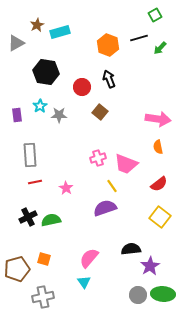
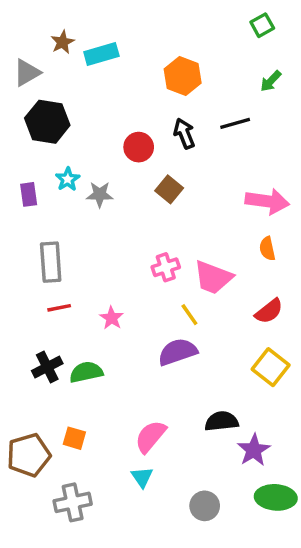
black line: (139, 38) -> (235, 123), moved
black hexagon: (46, 72) -> (47, 122), moved
gray circle: (138, 295) -> (205, 506), moved

